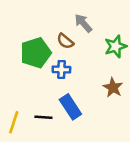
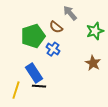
blue cross: (61, 70) -> (53, 49), turned 32
blue rectangle: (70, 107) -> (34, 73), moved

